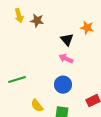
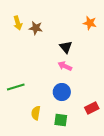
orange star: (87, 28) -> (90, 23), moved
yellow semicircle: (37, 106) -> (36, 113), turned 48

